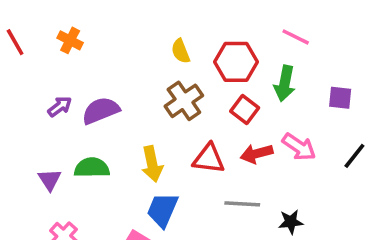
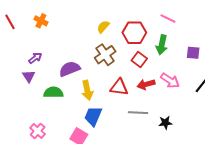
yellow semicircle: (181, 51) -> (103, 27), turned 64
purple semicircle: (101, 111) -> (70, 69), moved
purple triangle: (50, 180) -> (29, 76), moved

